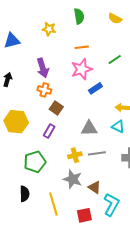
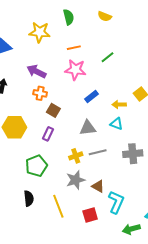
yellow star: (49, 29) -> (40, 32), size x1.5
purple arrow: (43, 68) -> (36, 72), turned 138
pink star: (82, 69) -> (75, 70), turned 30
blue rectangle: (95, 88) -> (91, 97), moved
gray star: (73, 179) -> (76, 180), turned -30

